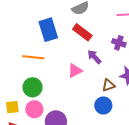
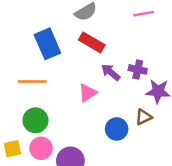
purple cross: (119, 43) -> (138, 69), moved
brown triangle: (108, 85) -> (144, 117), moved
blue circle: (103, 105) -> (117, 129), moved

